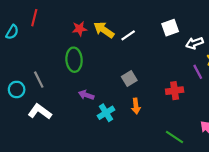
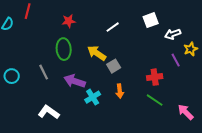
yellow arrow: (104, 30) -> (97, 53), moved
gray line: (39, 80) -> (44, 72), moved
purple arrow: (86, 95) -> (75, 81), size x1.5
white L-shape: (40, 112) -> (49, 112), moved
green line: (175, 137) -> (155, 100), moved

